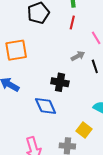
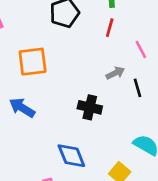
blue diamond: (46, 106) -> (71, 156), moved

